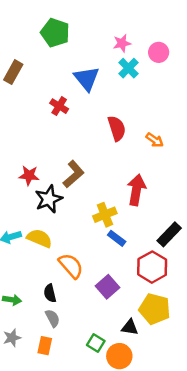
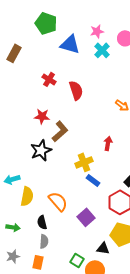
blue triangle: (87, 79) -> (70, 44), moved, turned -35
red semicircle: (117, 128) -> (76, 90), moved
red star: (29, 175) -> (42, 116), moved
red arrow: (136, 190) -> (108, 143), size x0.6
yellow semicircle: (39, 238) -> (27, 196), moved, turned 78
gray semicircle: (53, 318) -> (44, 241), turned 32

